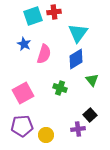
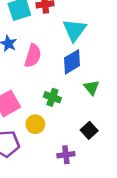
purple cross: (78, 129) -> (66, 155), moved
yellow circle: (46, 135) -> (35, 124), moved

